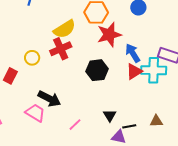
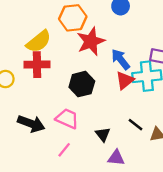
red cross: (61, 49) -> (37, 65), turned 30
pink trapezoid: (35, 113) -> (67, 119), moved
black line: (129, 126) -> (135, 125), moved, turned 56

